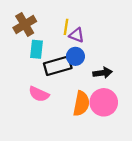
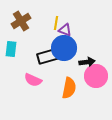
cyan rectangle: (37, 49) -> (11, 49), moved
blue circle: (75, 56) -> (64, 48), size x1.6
pink circle: (104, 102) -> (96, 76), moved

